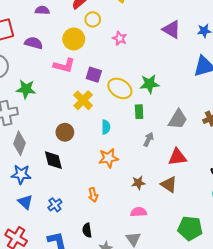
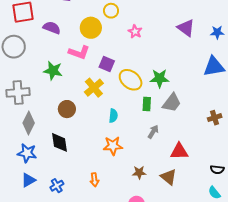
green star: (26, 89) -> (53, 71), moved
gray trapezoid: (178, 119) -> (172, 103), moved
brown circle: (65, 132) -> (67, 109), moved
blue triangle: (25, 202) -> (28, 180), turned 42

